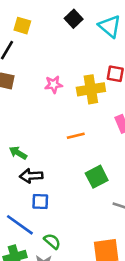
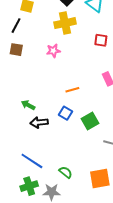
yellow cross: (91, 89) -> (65, 23), moved
blue square: (40, 202) -> (66, 113), moved, turned 32
green semicircle: (52, 241) -> (66, 172), moved

